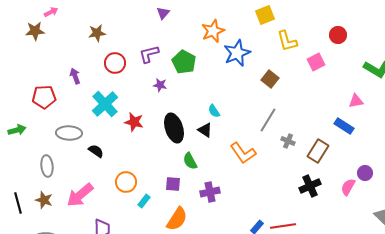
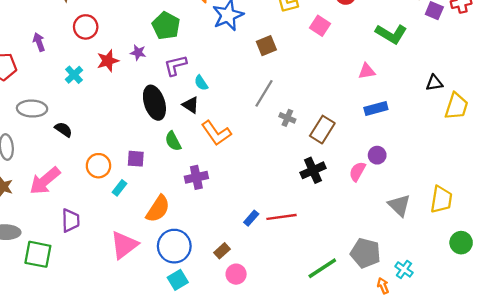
purple L-shape: (149, 54) -> (175, 65), moved
pink square: (316, 62) -> (320, 26), turned -30
brown square: (270, 79) -> (266, 46), turned 30
cyan cross: (105, 104) -> (74, 75), size x0.6
red star: (134, 122) -> (108, 61), moved, turned -30
blue rectangle: (344, 126) -> (376, 109), moved, turned -48
orange L-shape: (243, 153) -> (216, 133), moved
purple square: (173, 184) -> (136, 159), moved

